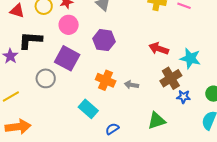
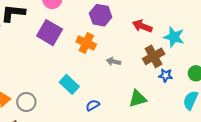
purple hexagon: (104, 40) -> (101, 15), moved
gray circle: (46, 78) -> (26, 102), moved
orange cross: (106, 80) -> (86, 43), moved

